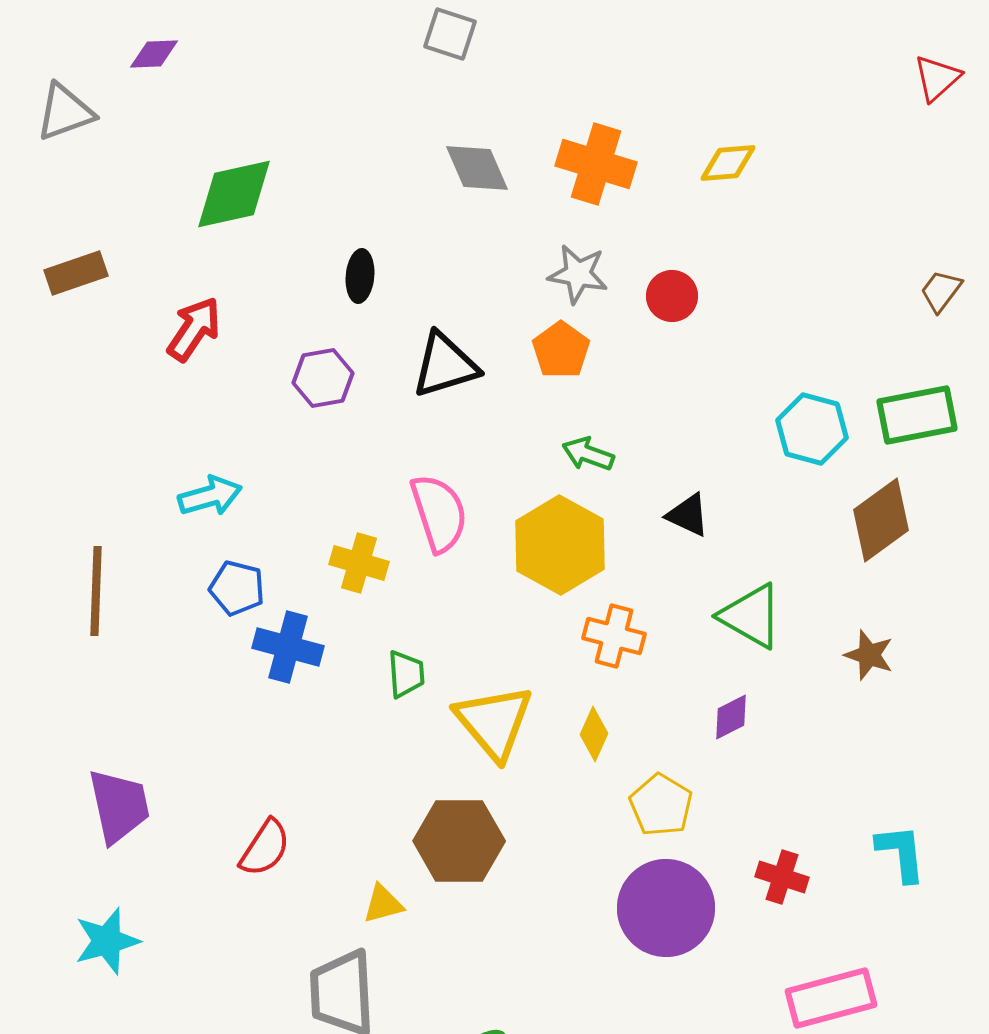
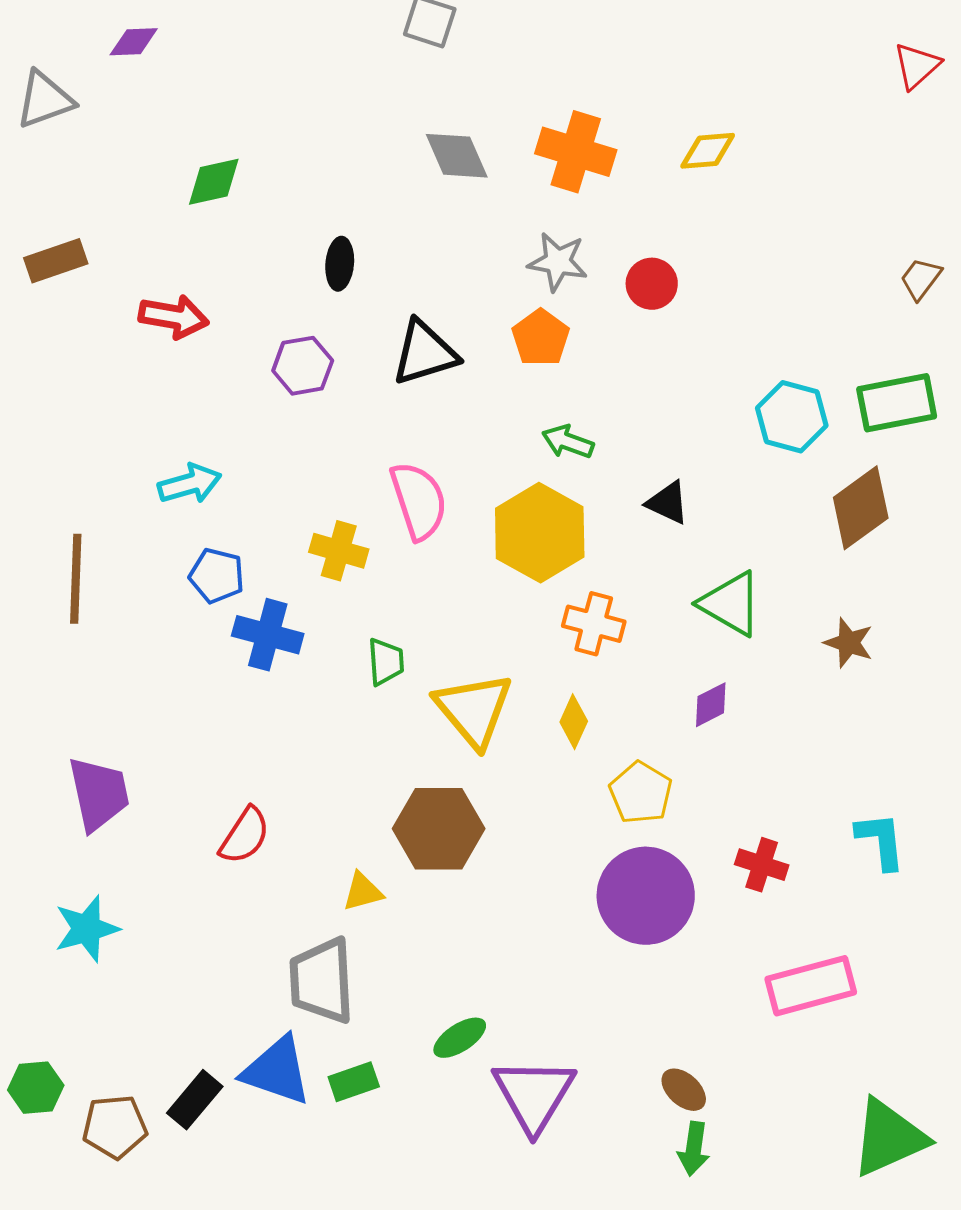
green diamond: (234, 194) -> (214, 182), size x0.7
red arrow: (194, 329) -> (174, 317), turned 66

